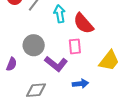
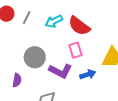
cyan arrow: (60, 14) -> (54, 21), turned -96
blue arrow: (80, 84) -> (88, 75), moved

